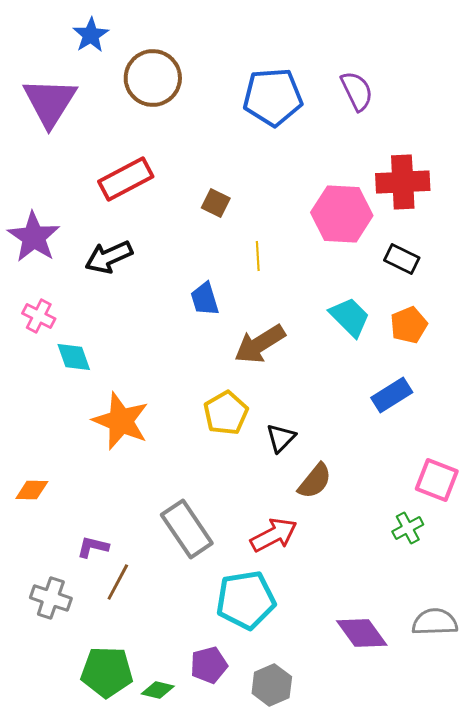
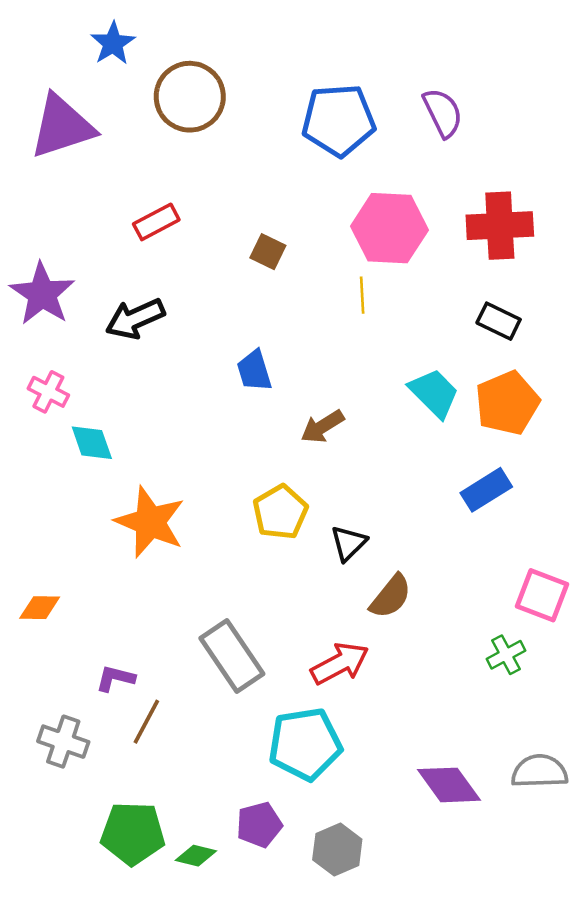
purple triangle: (50, 102) -> (62, 126), turned 40
red rectangle: (126, 179) -> (156, 222), size x0.7
pink hexagon: (342, 214) -> (389, 228), moved
yellow line: (258, 256) -> (362, 295), moved
orange pentagon: (409, 325) -> (507, 403), size x1.4
brown arrow: (260, 344) -> (322, 427), size x0.7

